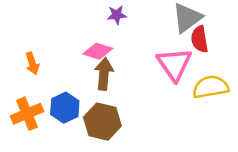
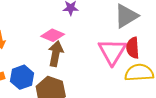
red semicircle: (200, 39) -> (133, 48), moved

